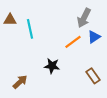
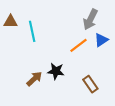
brown rectangle: (93, 76) -> (90, 84), moved
brown arrow: (20, 82) -> (34, 79), moved

